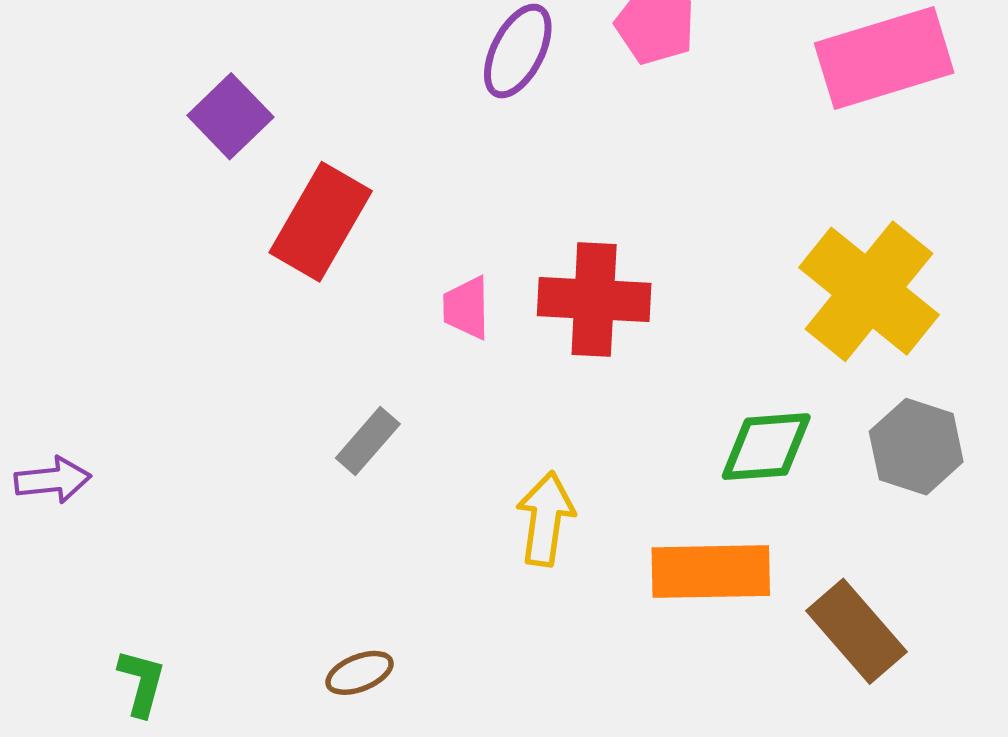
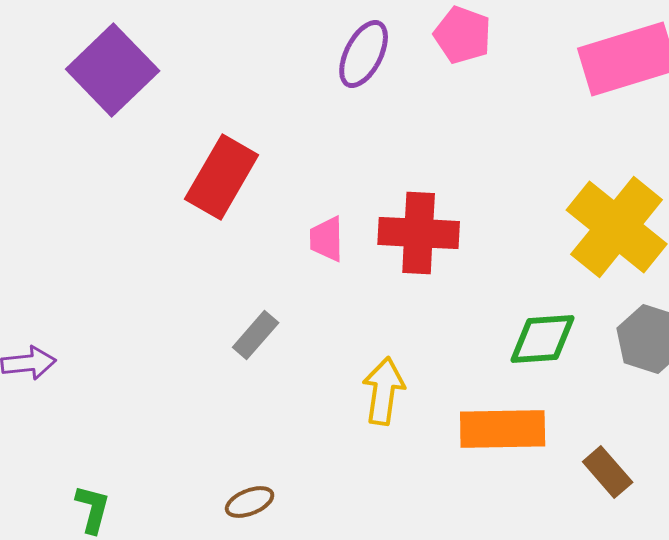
purple square: (230, 116) -> (113, 70), moved, size x1.5
brown rectangle: (856, 631) -> (608, 472), size x0.7

